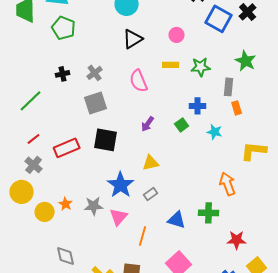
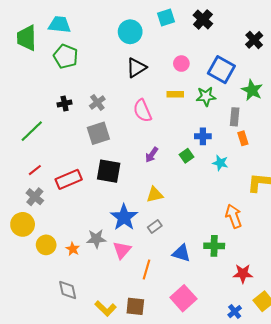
blue square: (219, 19) -> (221, 70), moved
orange star: (66, 204) -> (73, 249), moved

